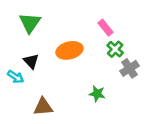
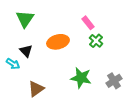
gray cross: (130, 68) -> (114, 81), moved
green star: (97, 94) -> (81, 78), size x1.5
brown triangle: (43, 107) -> (36, 89), turned -30

